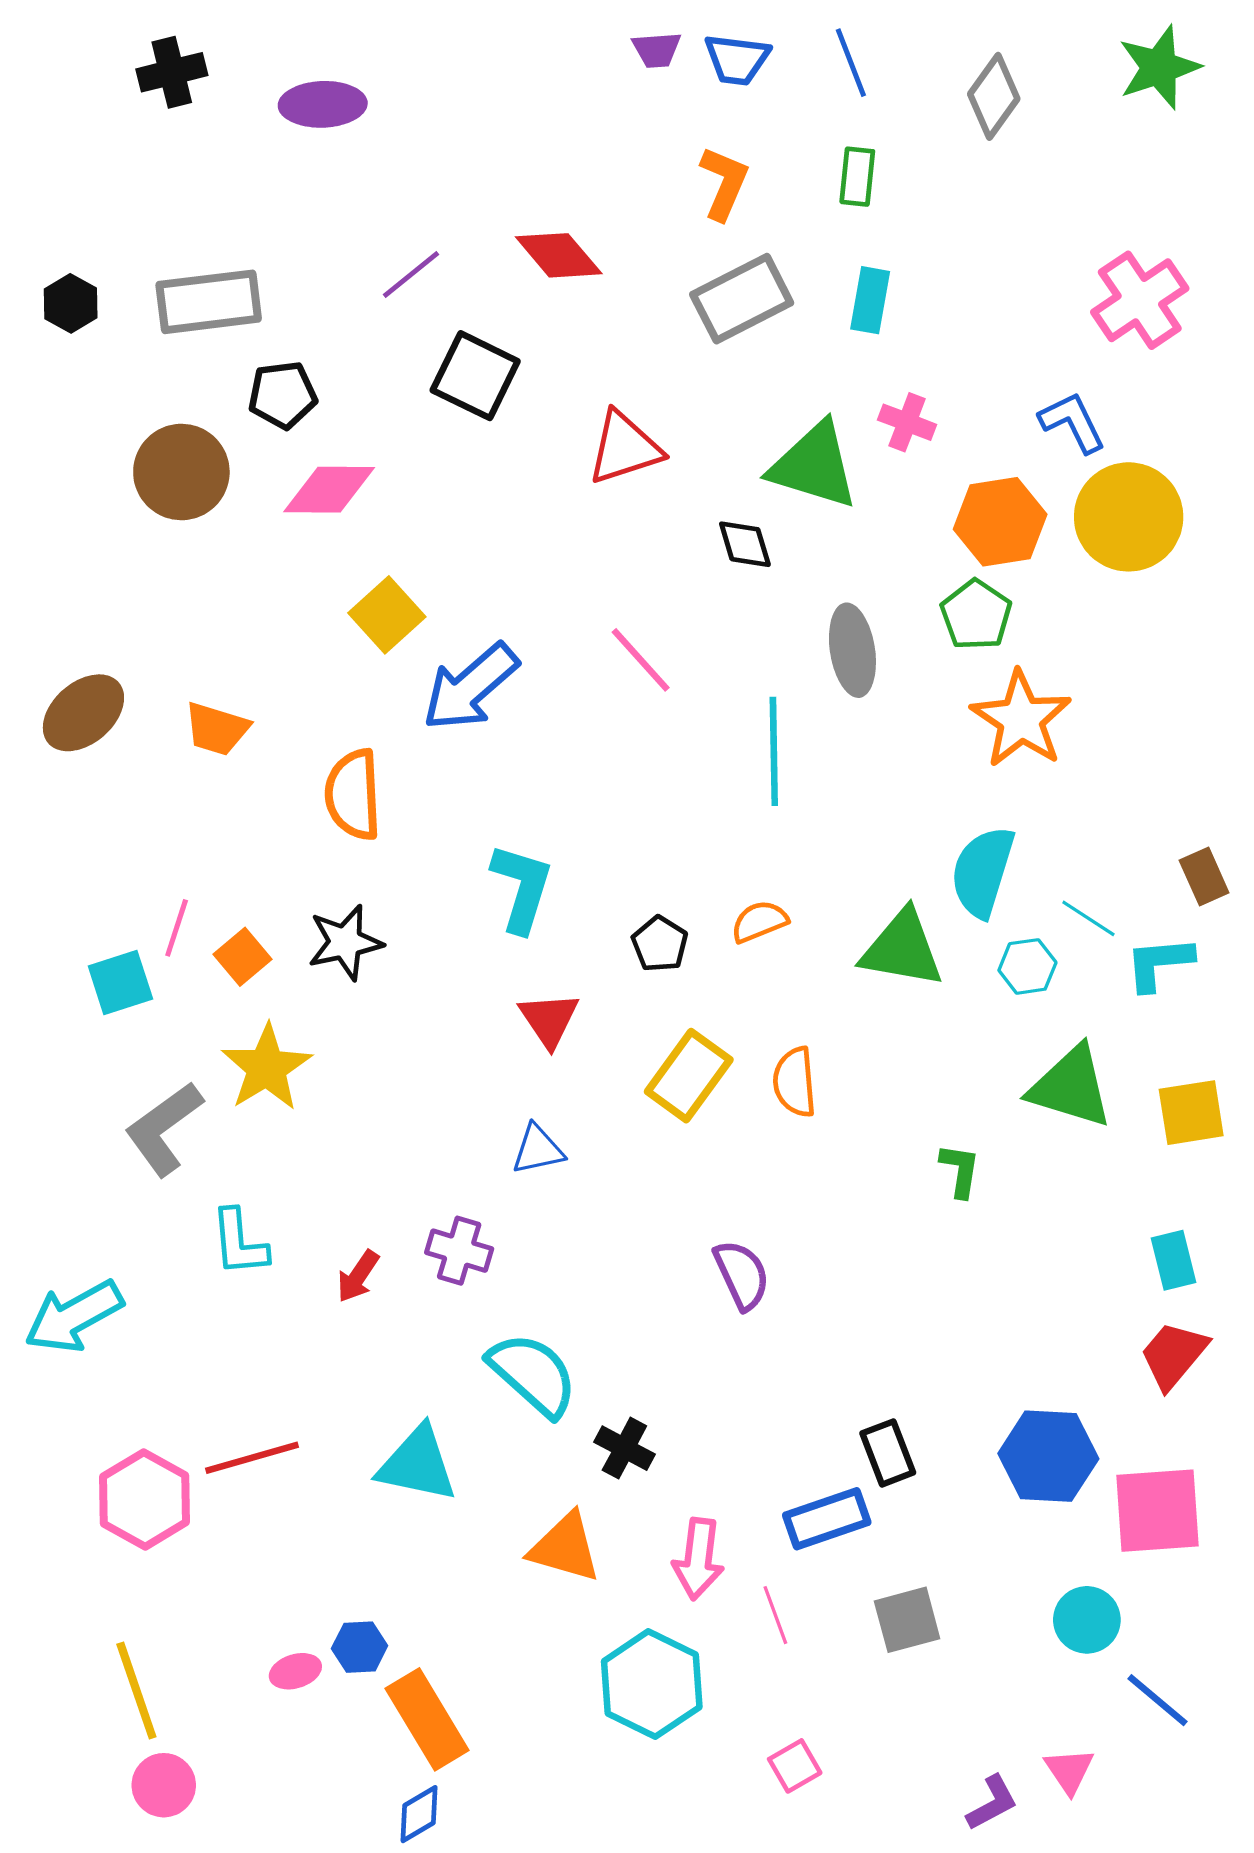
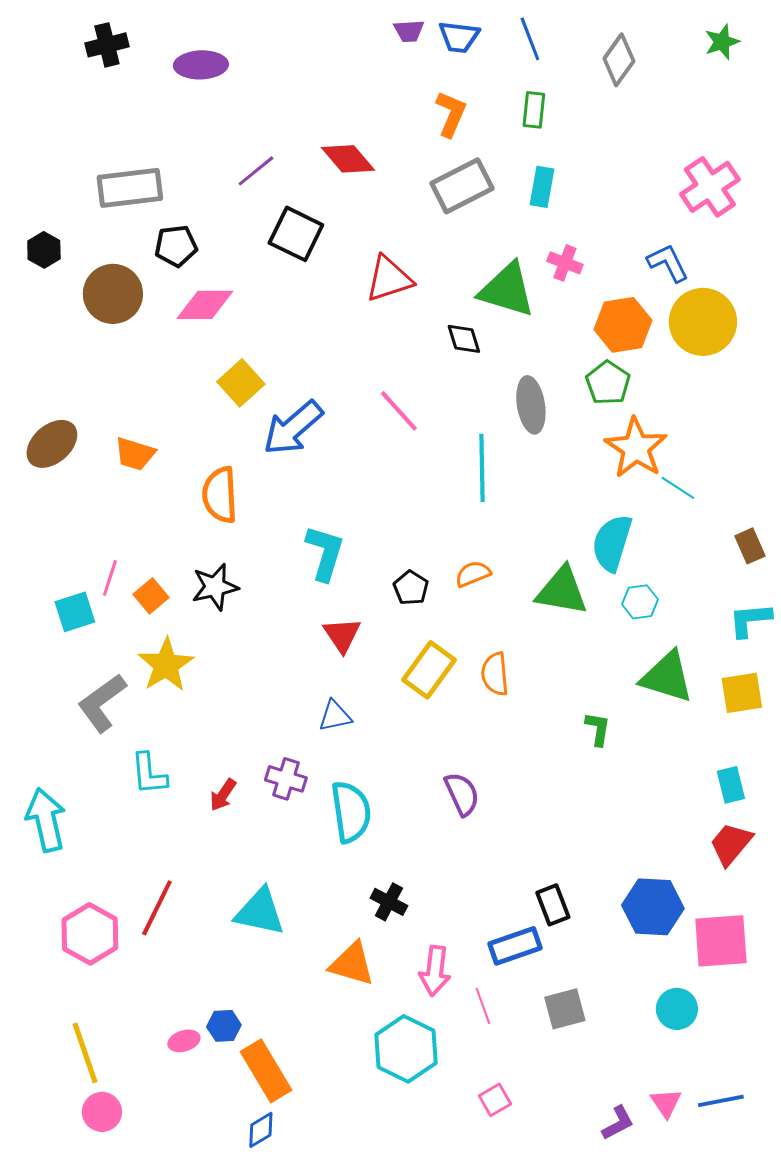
green star: (1159, 67) -> (722, 42), size x0.7
black hexagon: (71, 303) -> (44, 250), moved
cyan line: (1088, 918) -> (678, 488), moved
cyan L-shape: (1159, 963) -> (750, 620), moved
cyan arrow: (74, 1316) -> (46, 820), turned 106
cyan semicircle: (533, 1374) -> (351, 812), moved, turned 40
red line: (252, 1458) -> (157, 908), turned -48
blue line: (1157, 1700) -> (721, 1101), moved, turned -51

